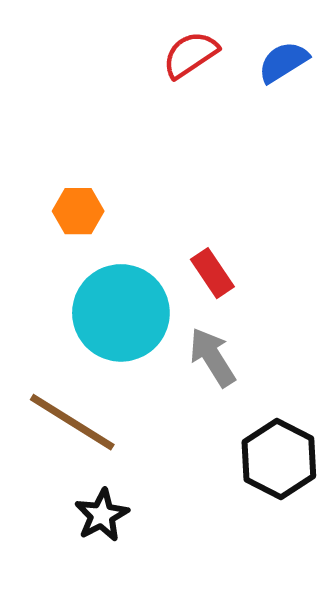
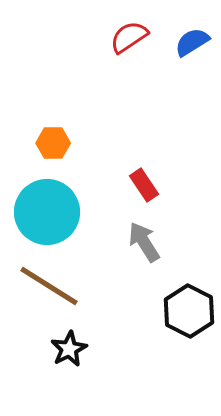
cyan circle: (121, 313) -> (47, 212), moved

